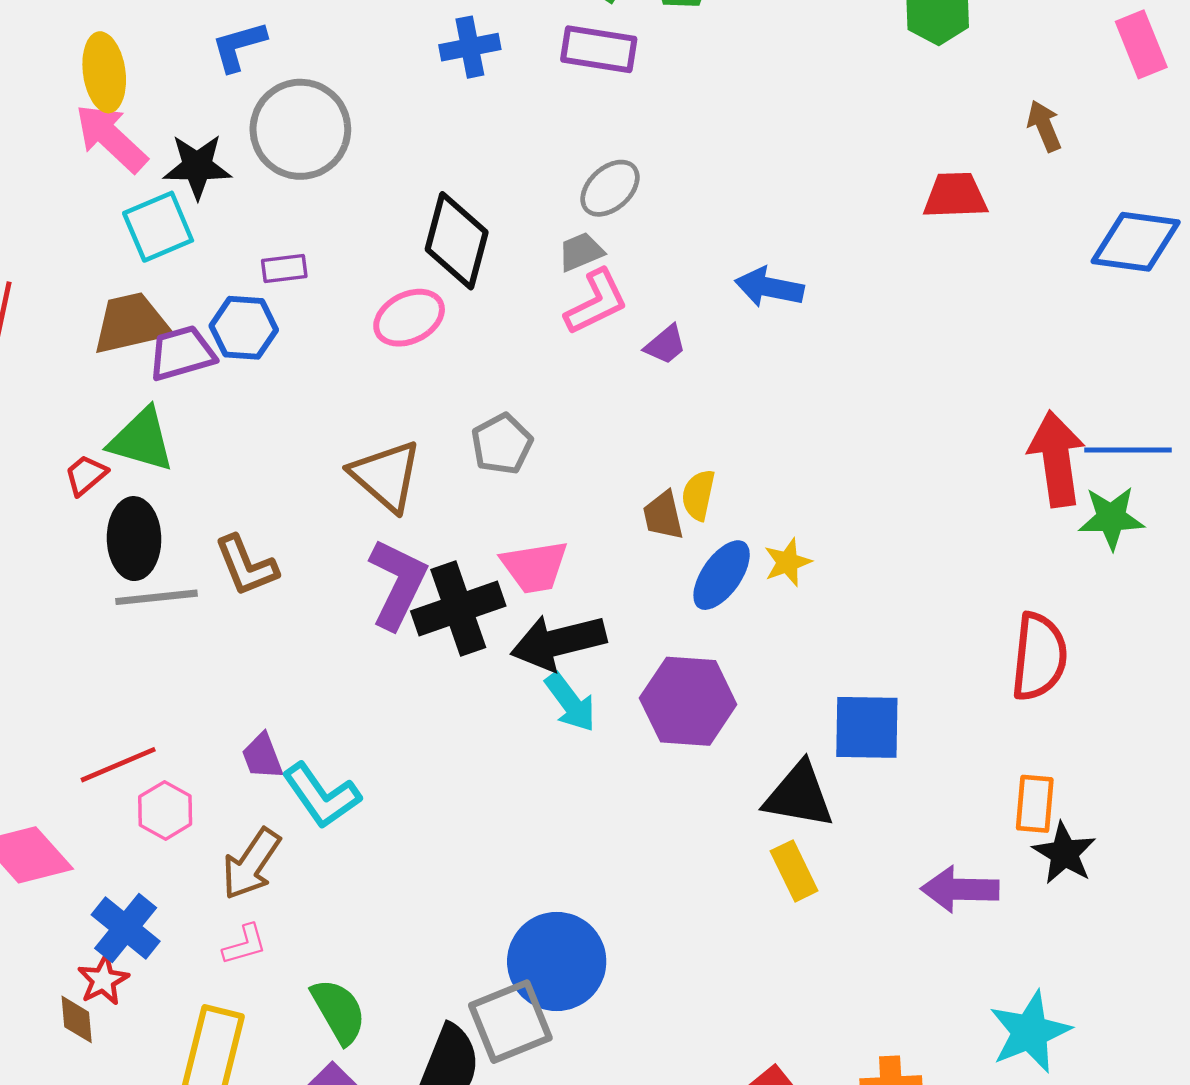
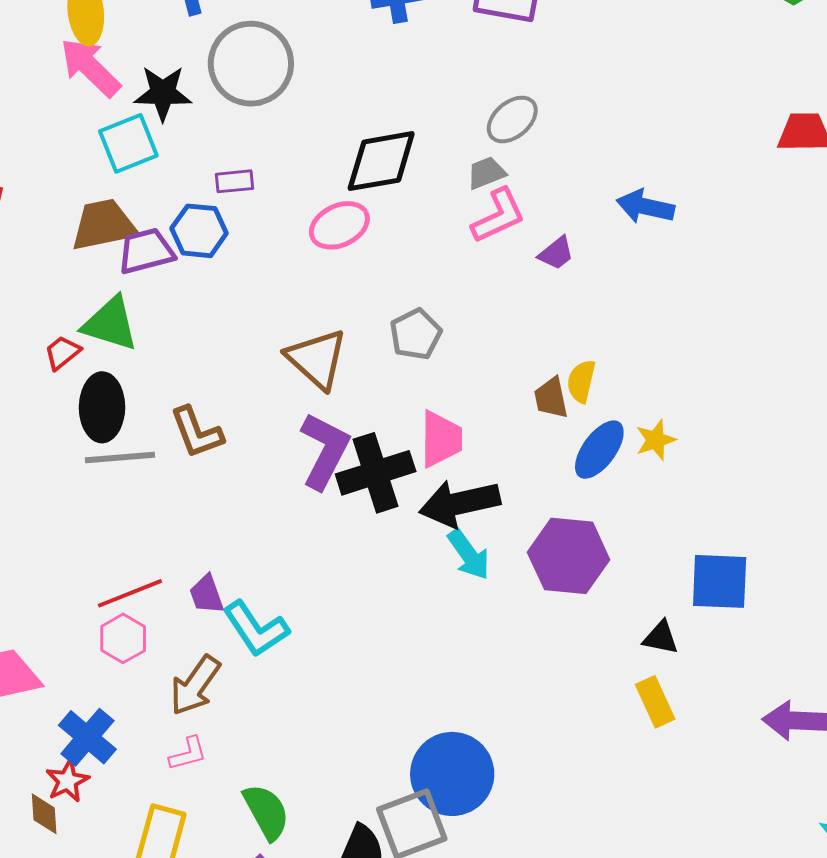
black diamond: (457, 241) -> (381, 161), turned 64
pink trapezoid: (535, 567) -> (441, 439), turned -82
red line: (118, 765) -> (130, 593), moved
black triangle: (799, 795) -> (661, 638), size x0.6

